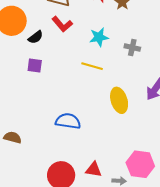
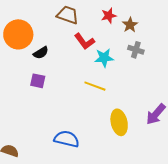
red L-shape: (62, 24) -> (85, 41), moved
gray cross: (132, 47) -> (136, 50), moved

